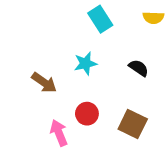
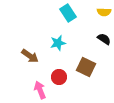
black semicircle: (139, 68) -> (104, 39), moved
brown square: (133, 124) -> (86, 67), moved

